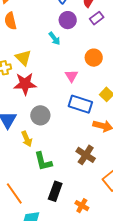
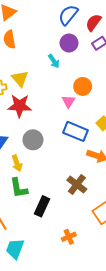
orange circle: (94, 58) -> (83, 86), moved
green L-shape: (43, 161) -> (19, 188), moved
black rectangle: (55, 191) -> (42, 206), moved
orange cross: (82, 206) -> (69, 237), turned 32

